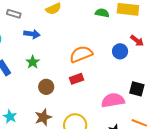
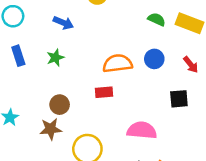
blue circle: (120, 51) -> (154, 59), moved
brown circle: (46, 87) -> (60, 105), moved
black square: (137, 89) -> (179, 99), moved, turned -35

